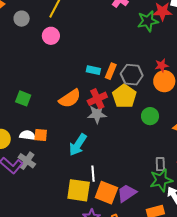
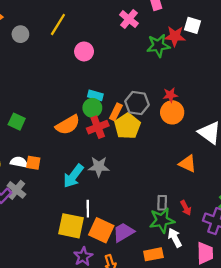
pink circle: (51, 36) -> (84, 51), moved
orange rectangle: (111, 71) -> (116, 112), moved
gray star: (97, 114) -> (99, 167), moved
green circle: (150, 116) -> (92, 108), moved

